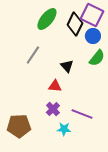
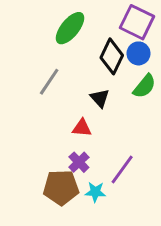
black diamond: (75, 24) -> (112, 56), moved
purple line: (82, 114) -> (122, 170), turned -75
brown pentagon: (19, 126) -> (61, 187), moved

